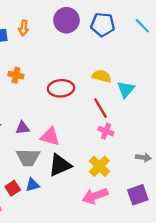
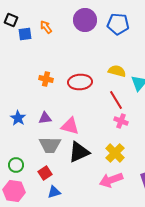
orange arrow: (24, 28) -> (46, 27), turned 136
orange cross: (16, 75) -> (46, 79), moved
blue triangle: (32, 185) -> (54, 192), moved
red square: (13, 188) -> (45, 173), moved

